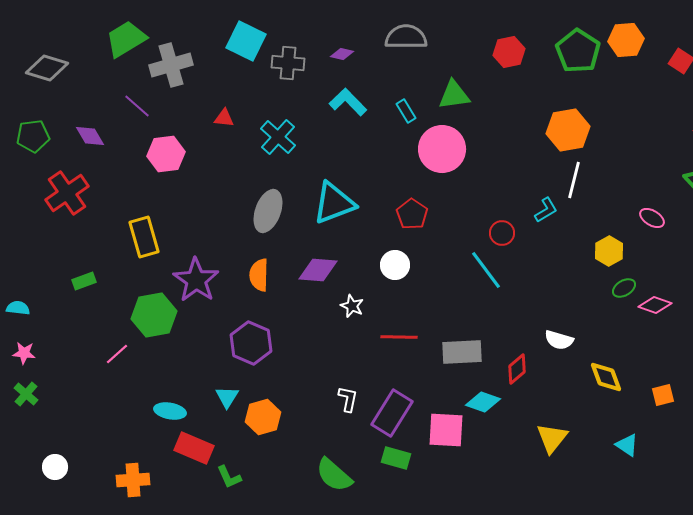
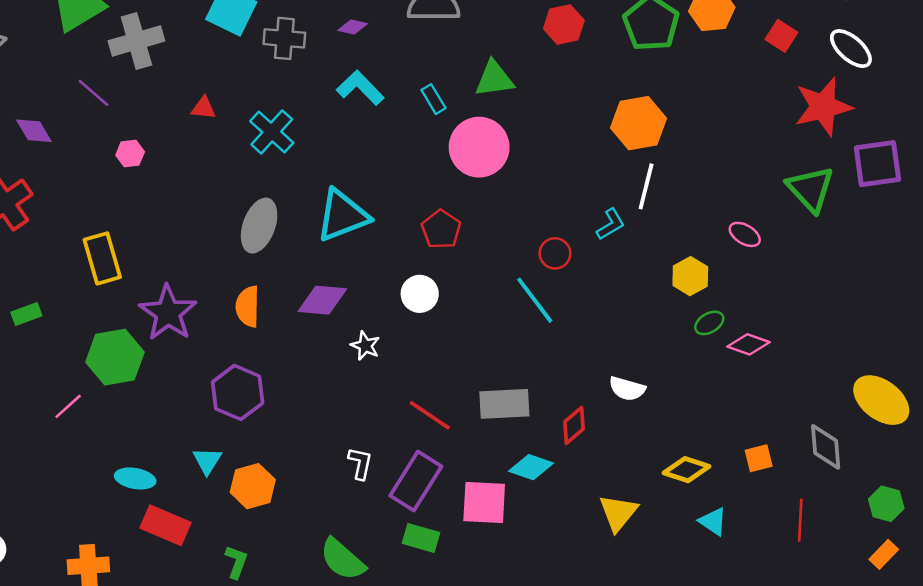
pink hexagon: (166, 154) -> (130, 153), size x0.6
red line: (399, 337) -> (430, 415), moved, turned 33
yellow diamond: (606, 377) -> (687, 470), moved, turned -51
green L-shape: (229, 477) -> (236, 562), moved, turned -136

